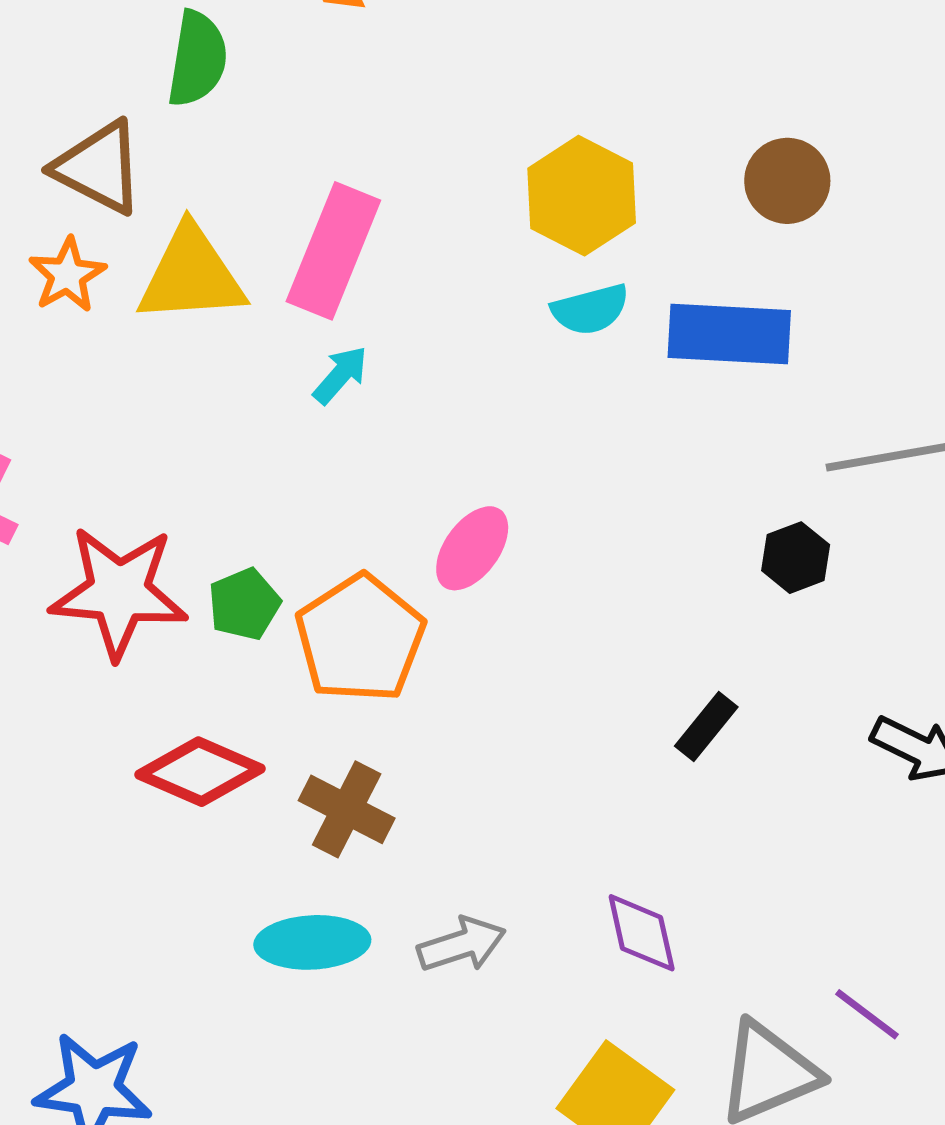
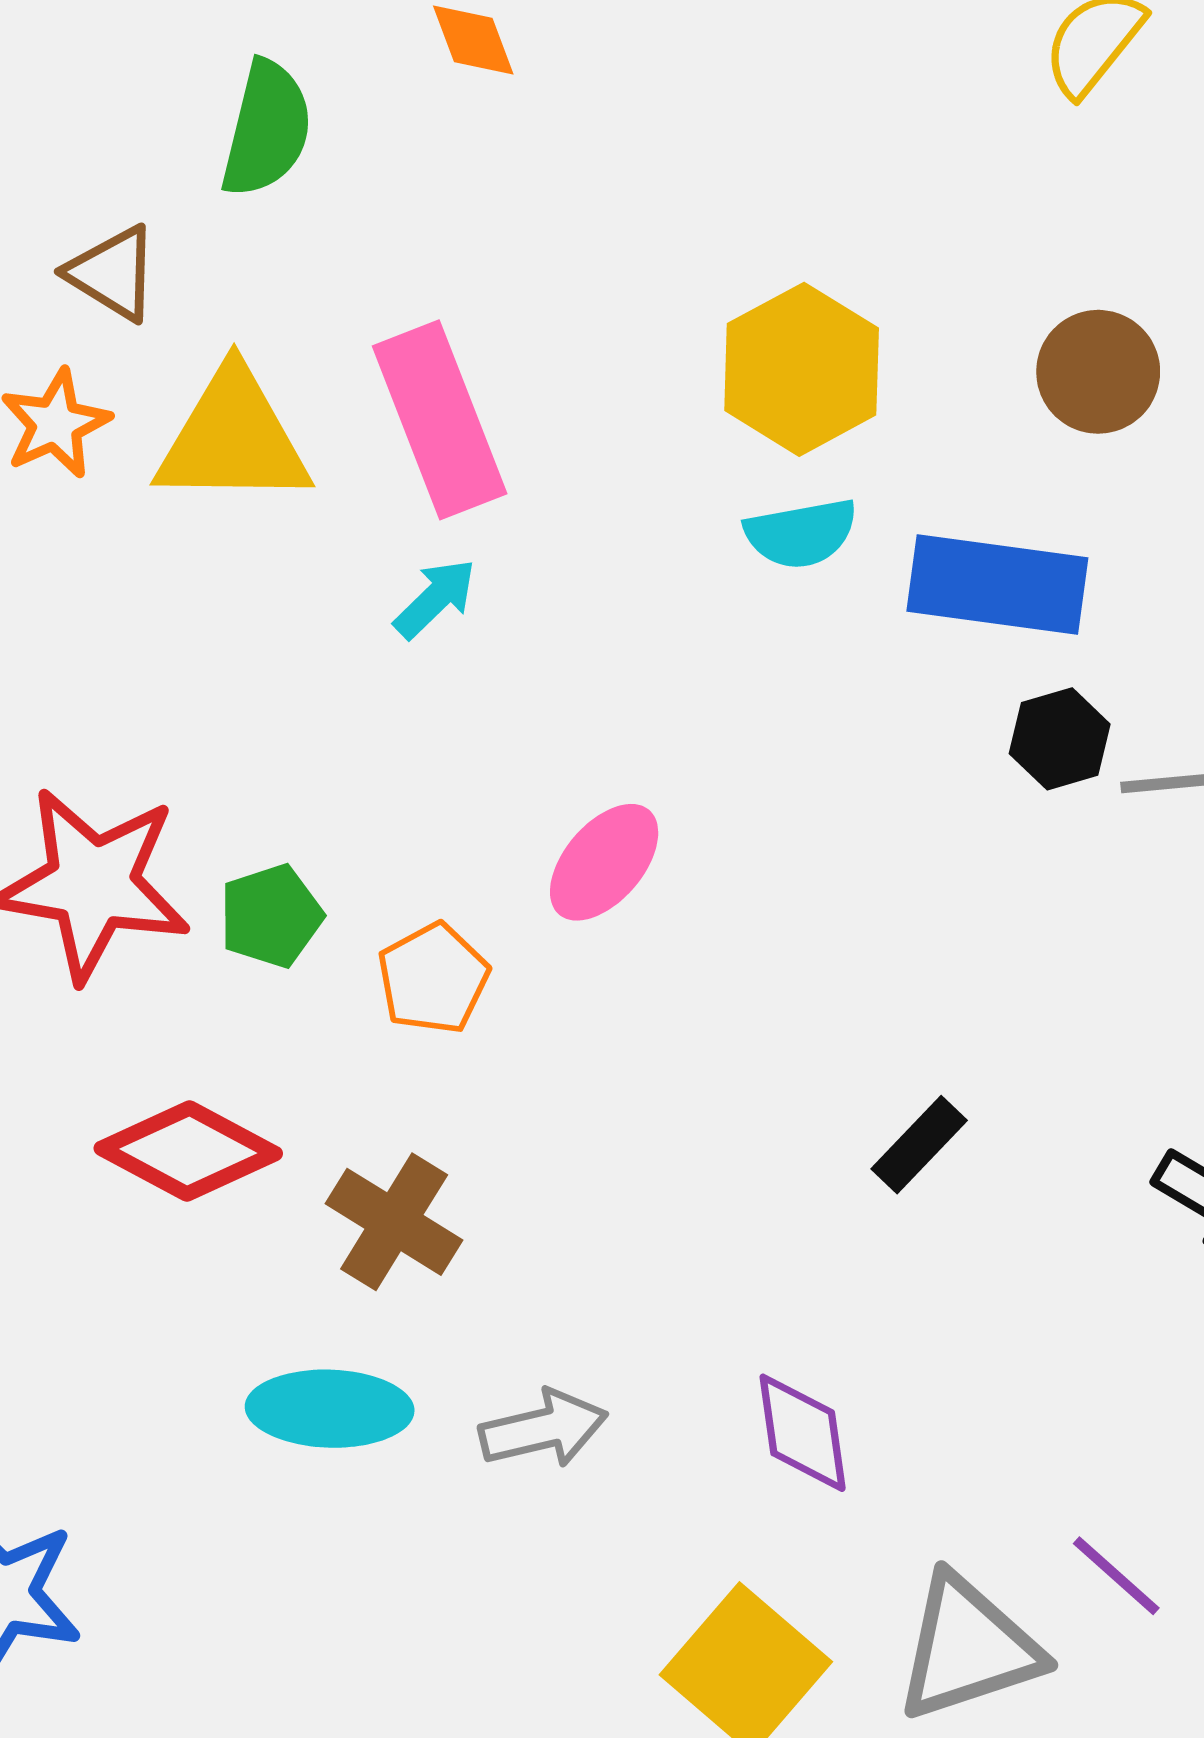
brown triangle: (99, 167) -> (113, 273), size x0.7
pink rectangle: (333, 251) -> (440, 420), turned -48
black hexagon: (796, 558) -> (1060, 739), moved
orange pentagon: (360, 638) -> (433, 978), size x0.6

